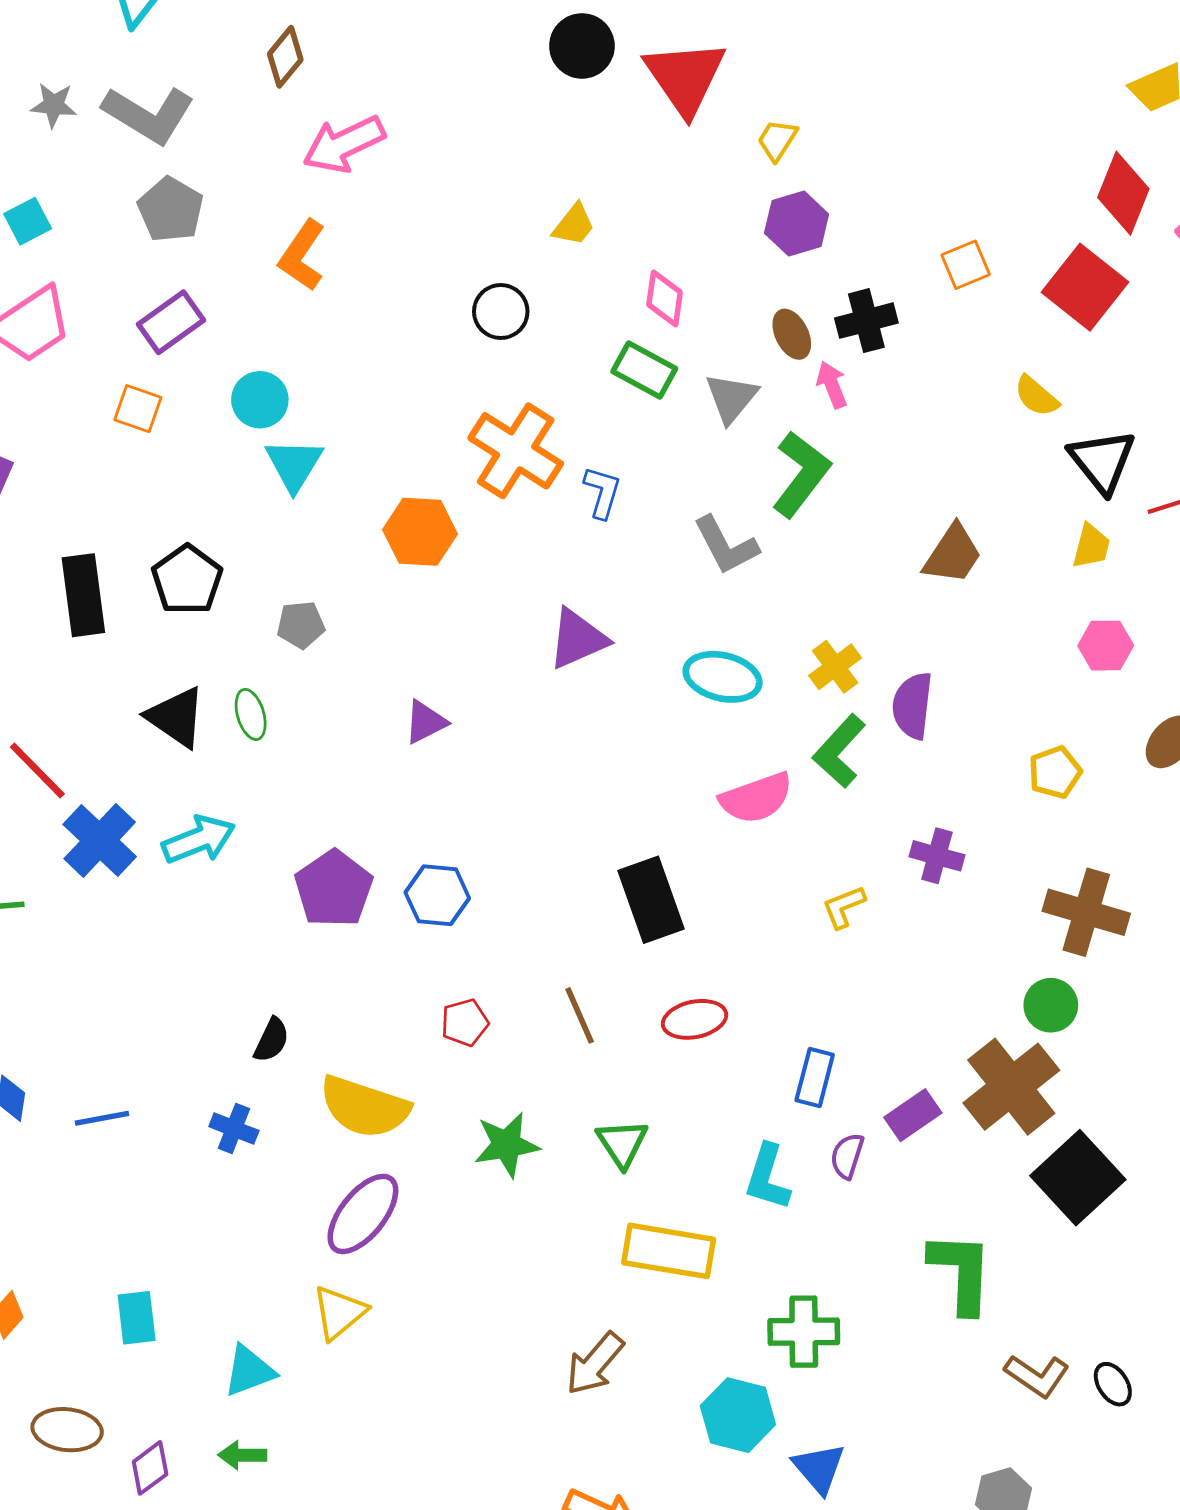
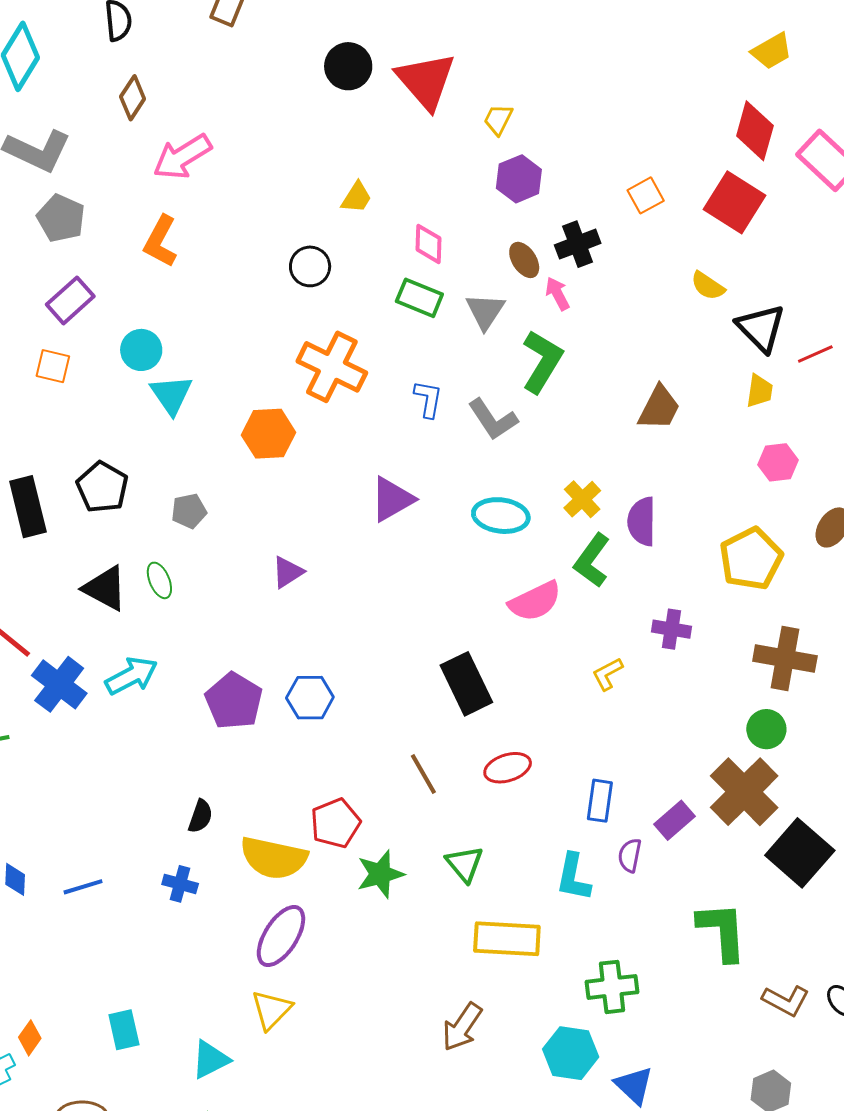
blue L-shape: (602, 492) -> (428, 399), moved
yellow pentagon: (1055, 772) -> (751, 559), size x1.6
red pentagon: (465, 1022) -> (335, 823), moved, size x1.4

